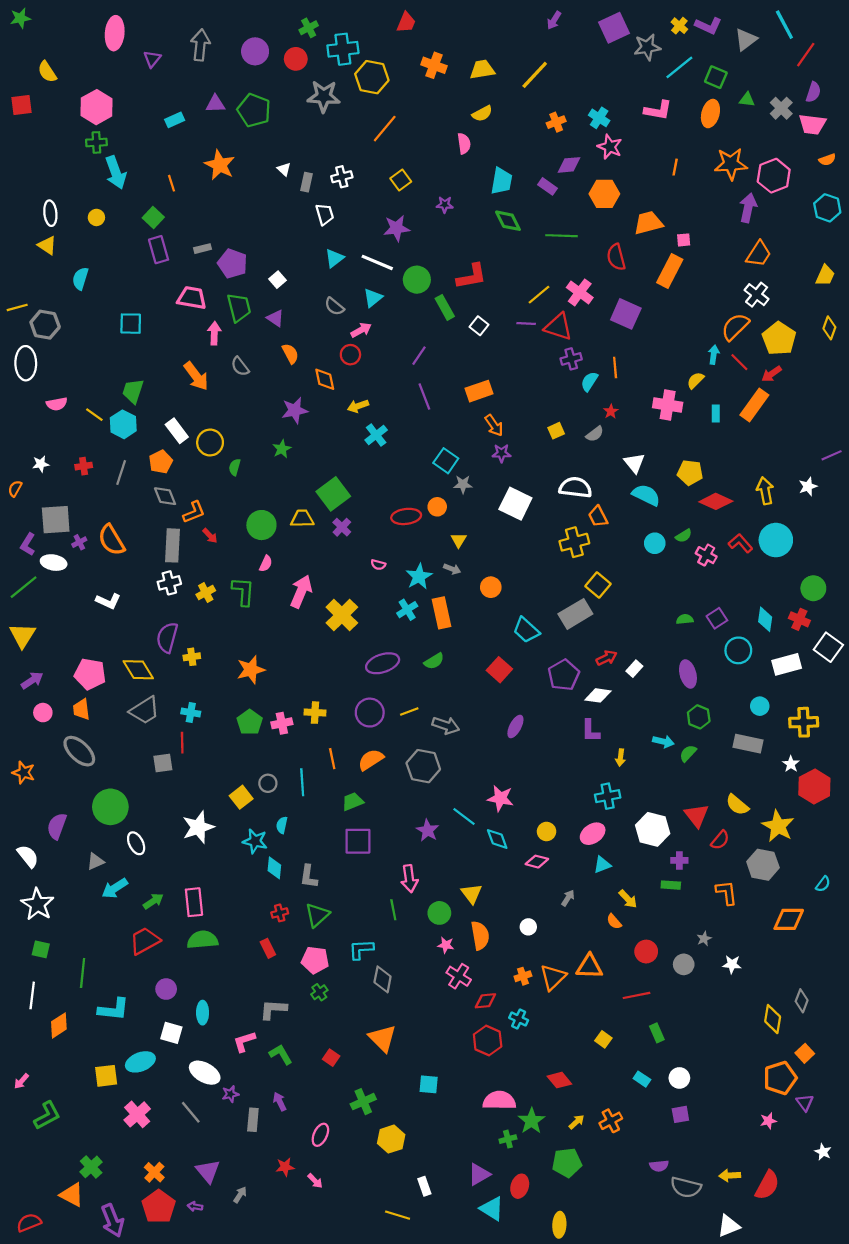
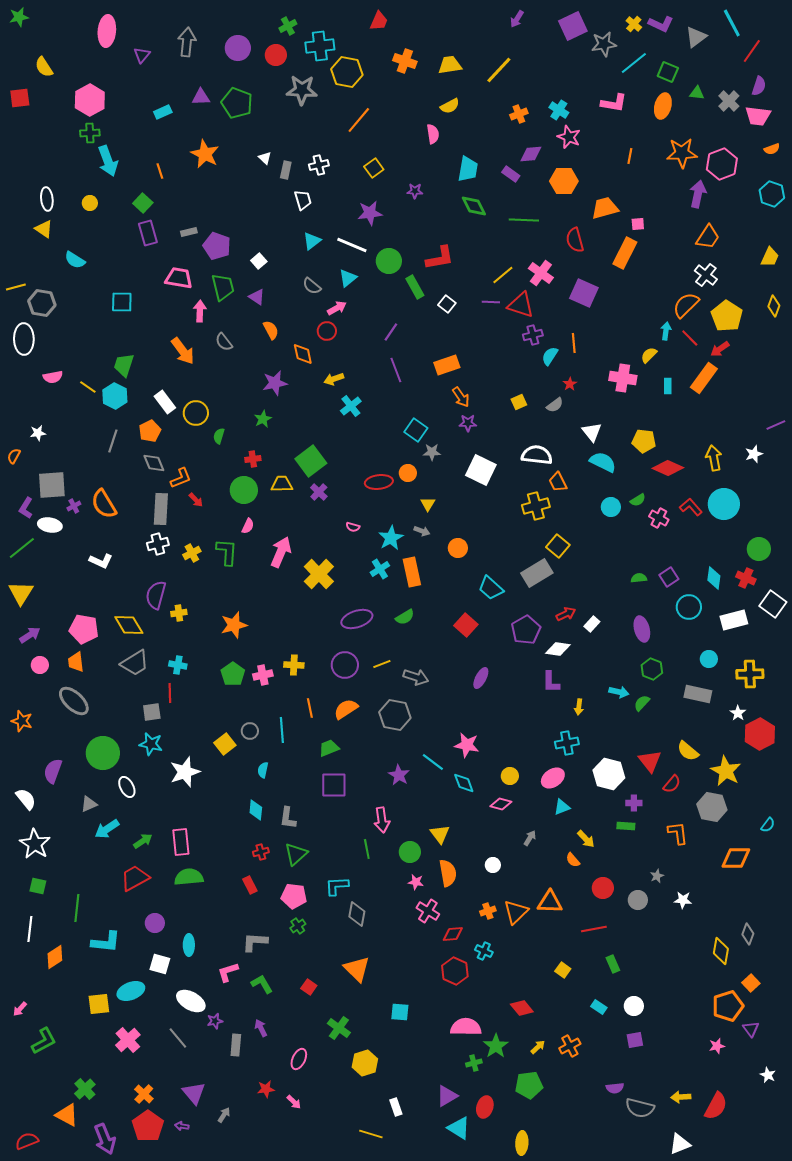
cyan semicircle: (80, 279) -> (75, 260), turned -75
red cross: (84, 466) -> (253, 459), moved
cyan star: (255, 841) -> (151, 744), moved
green cross: (363, 1102) -> (339, 1028), turned -30

